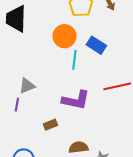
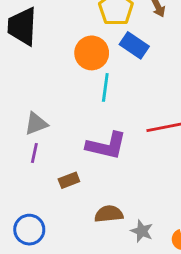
blue rectangle: (96, 45) -> (134, 45), moved
purple line: (17, 105) -> (34, 153), moved

